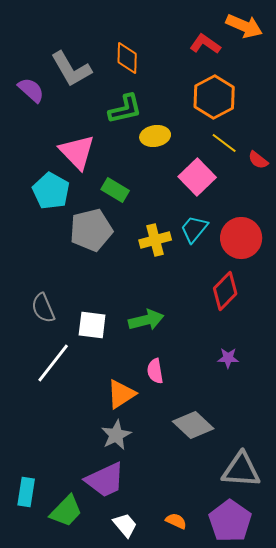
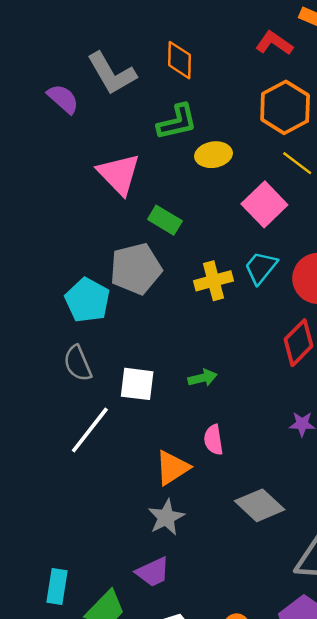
cyan pentagon: (51, 191) -> (87, 300), moved
green arrow: (146, 320) -> (203, 378), size x0.7
purple trapezoid: (105, 480) -> (153, 572), size x0.7

